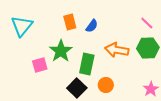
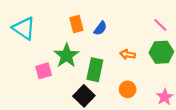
cyan triangle: (22, 26) -> (24, 28), turned -35
orange arrow: (117, 50) -> (128, 54), size x0.6
orange circle: (106, 85) -> (128, 89), moved

